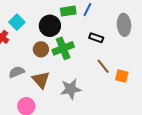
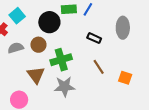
green cross: (63, 48) -> (61, 60), moved
gray semicircle: (17, 72) -> (16, 48), moved
orange square: (122, 76) -> (125, 78), moved

